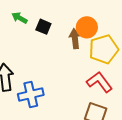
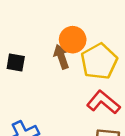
black square: (43, 27) -> (16, 62), moved

